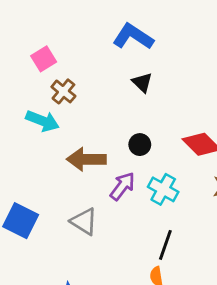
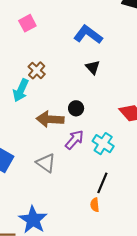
pink square: (44, 59) -> (27, 23), moved
cyan arrow: (43, 121) -> (21, 90), turned 90
black circle: (140, 145) -> (76, 108), moved

